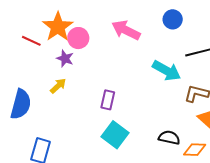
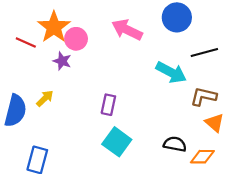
blue circle: (173, 19) -> (177, 17), size x1.4
yellow arrow: (58, 86) -> (45, 98), moved

